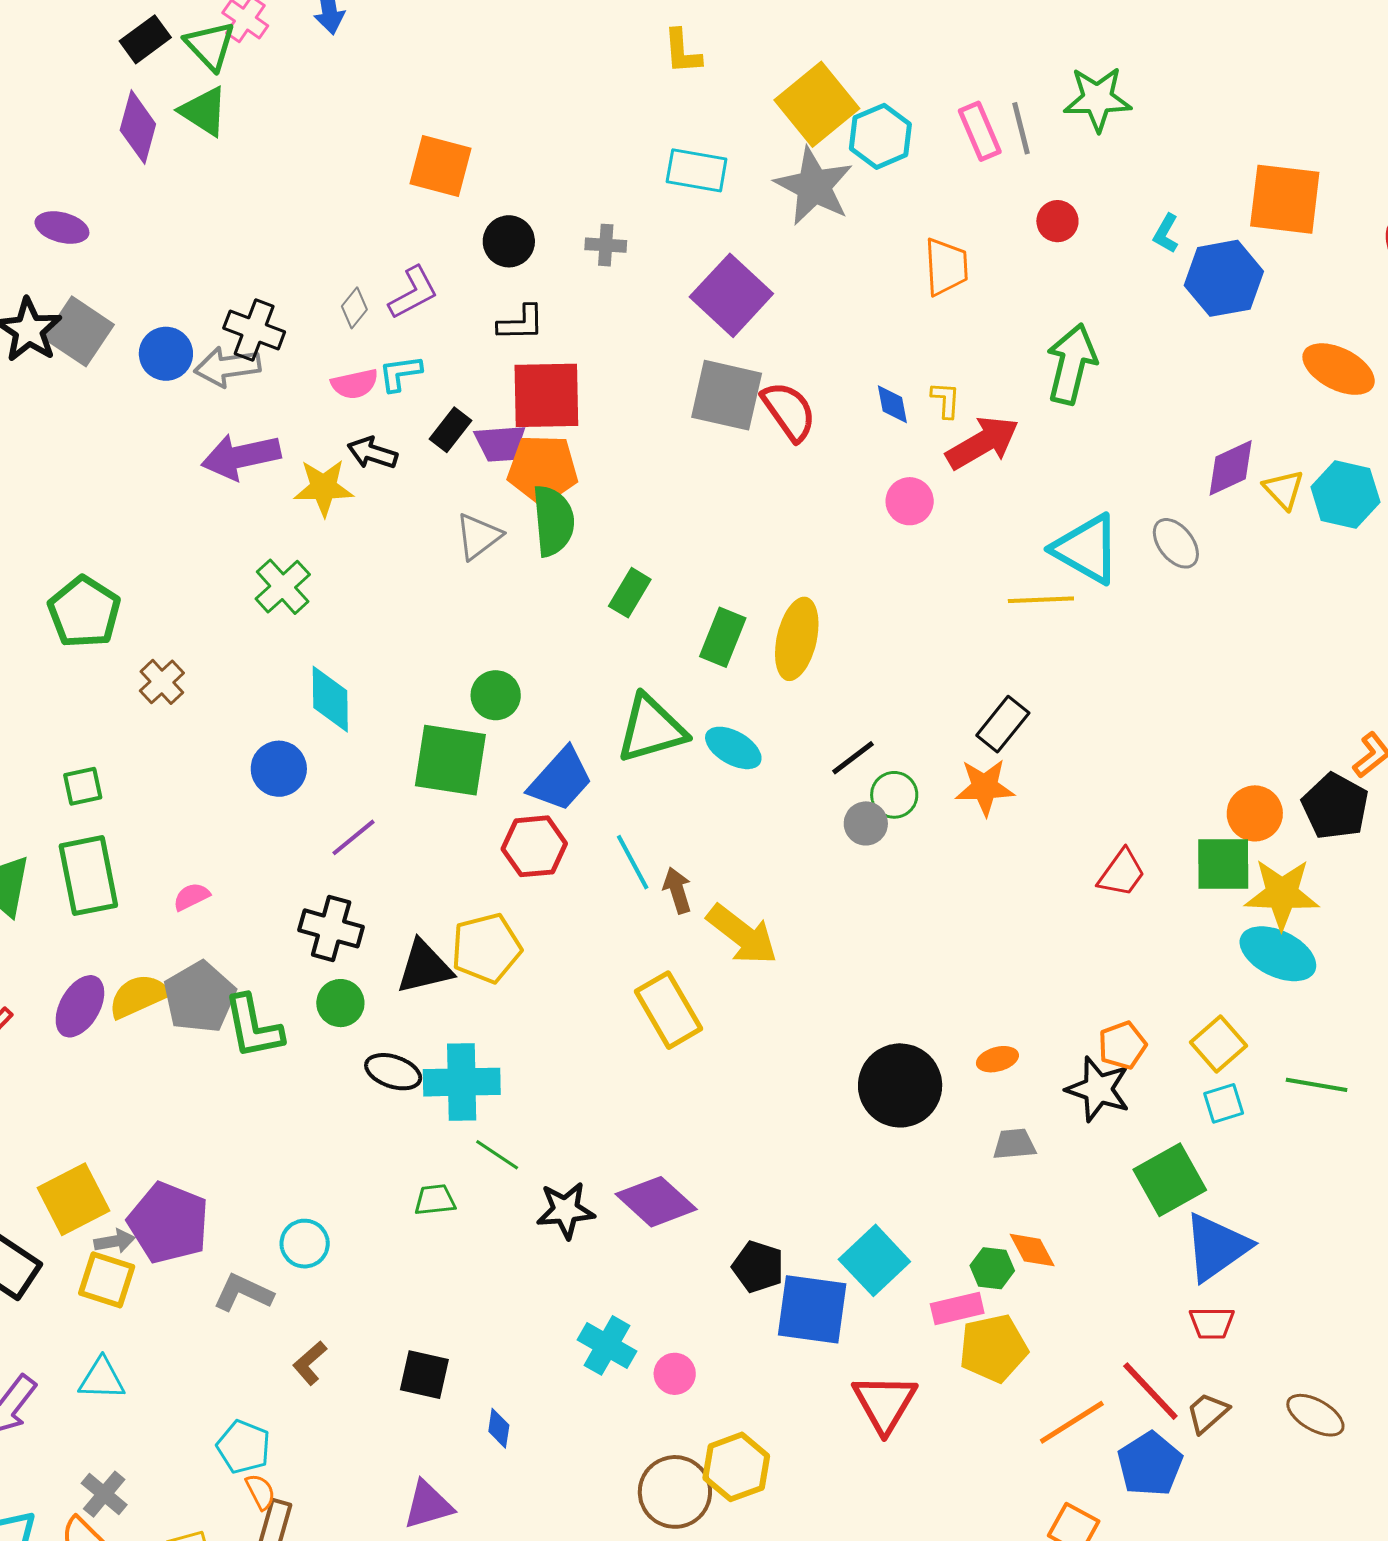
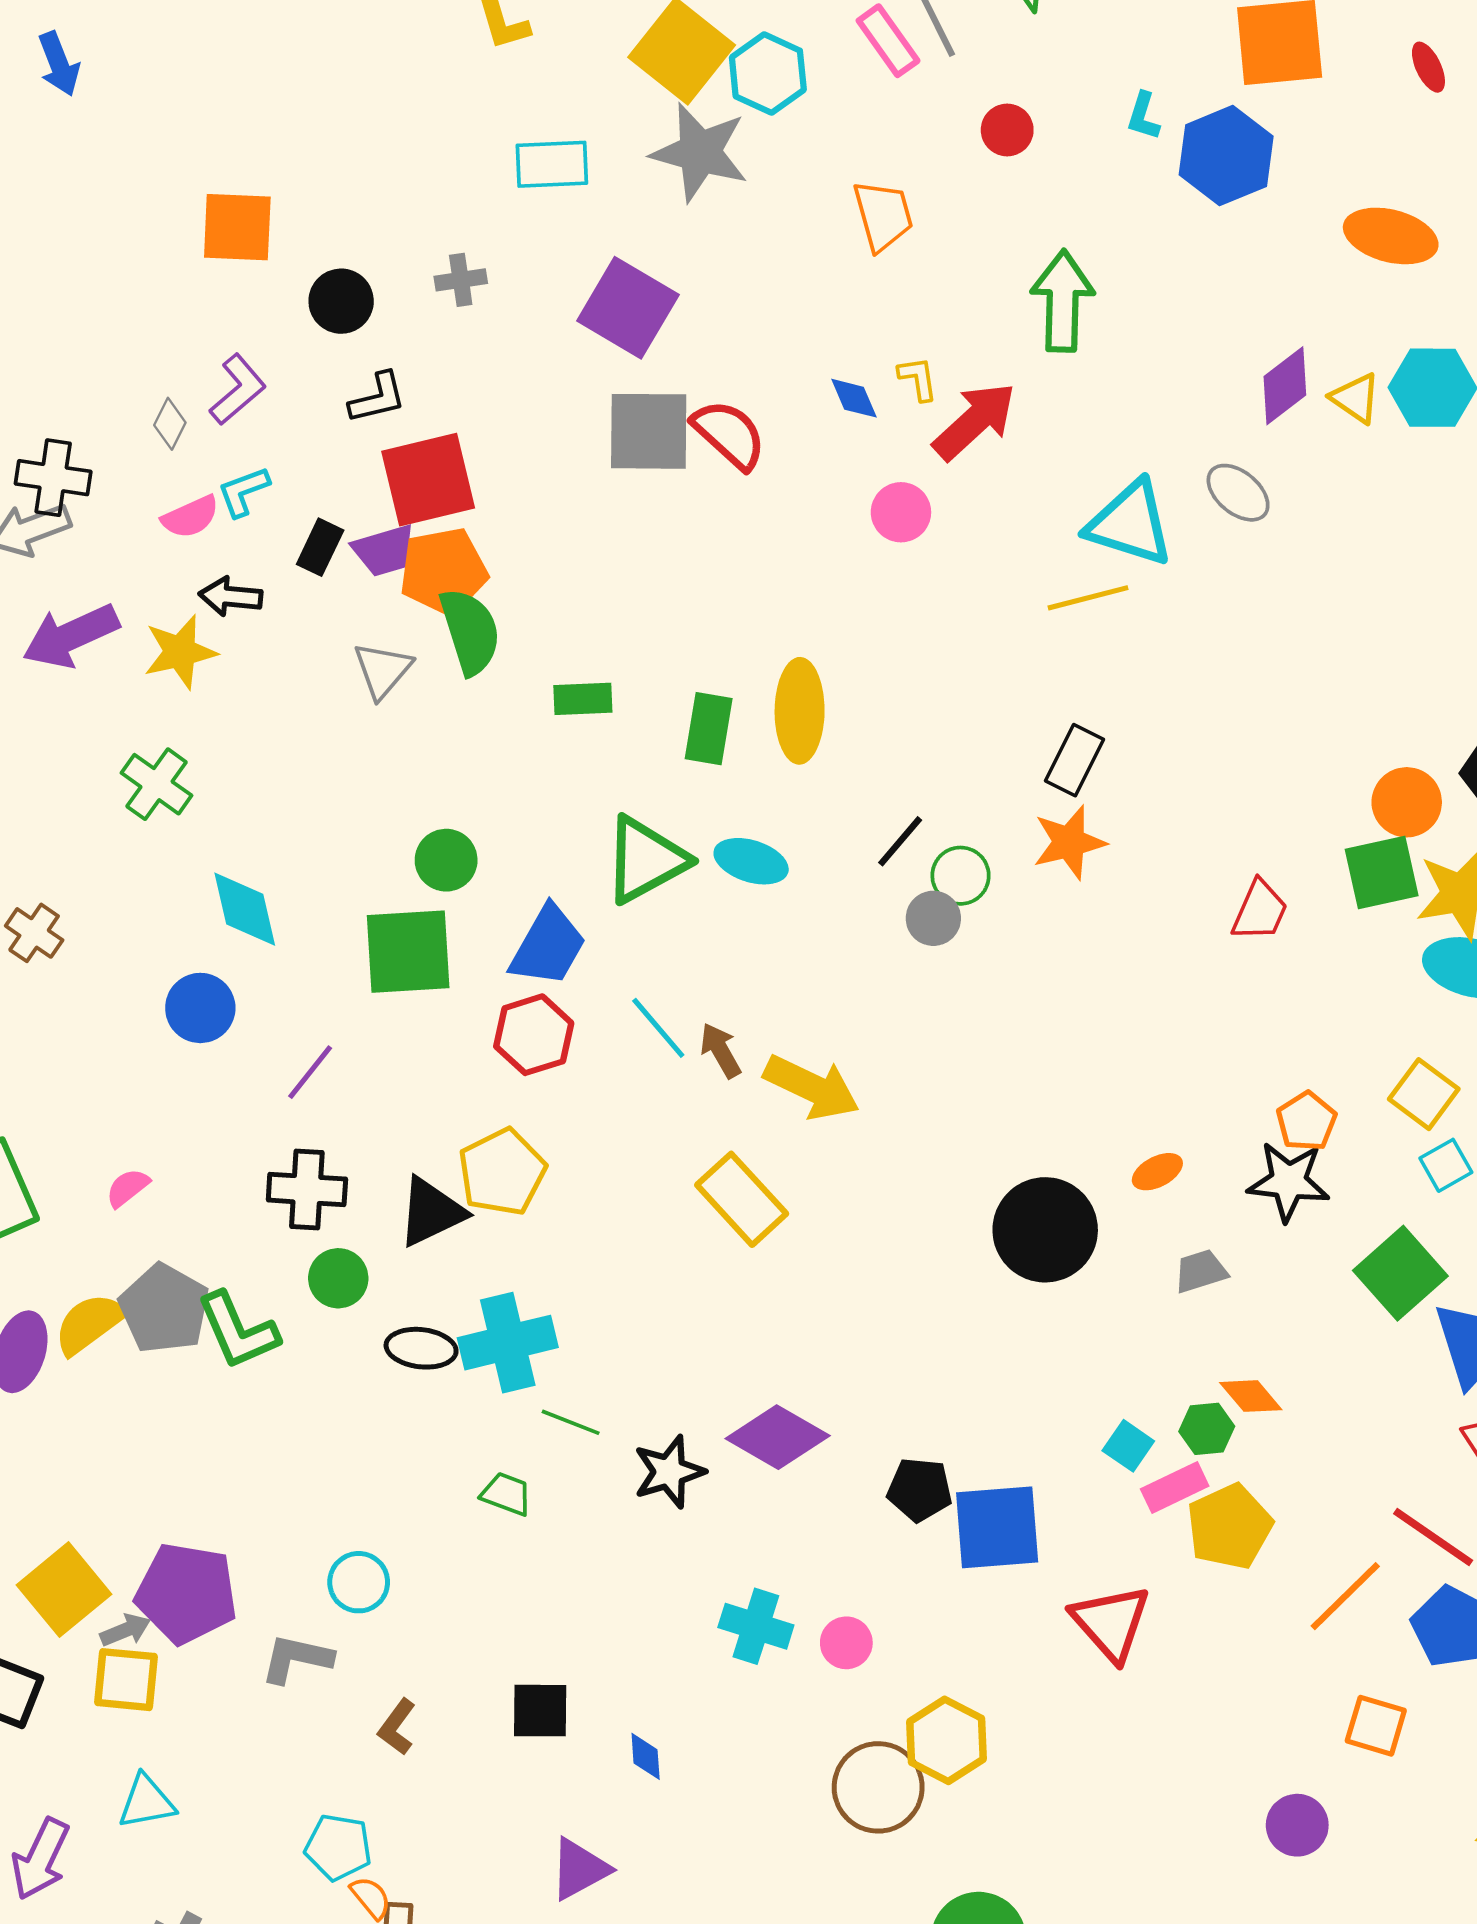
green rectangle: (630, 593) -> (583, 699), turned 69
green trapezoid: (435, 1200) -> (506, 1494), turned 39
cyan square: (874, 1260) -> (1128, 1446), moved, size x0.6

